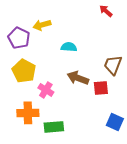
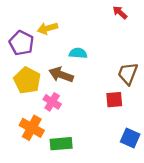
brown arrow: (78, 78) -> (61, 75), moved
orange cross: (28, 113) -> (32, 128), turned 30

